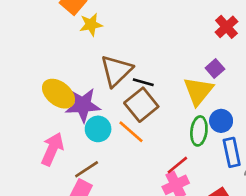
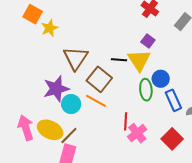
black line: (143, 82) -> (119, 60), moved
yellow ellipse: (58, 94) -> (50, 130), moved
pink arrow: (52, 149) -> (26, 128), moved, turned -30
red line: (177, 165) -> (126, 121), moved, turned -36

